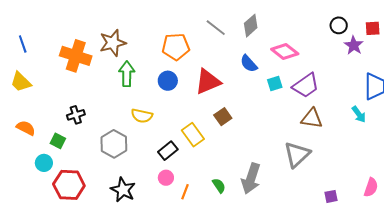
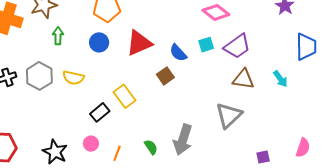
blue semicircle: (249, 64) -> (178, 53), moved
green arrow: (127, 74) -> (58, 36), size x0.7
cyan arrow: (359, 114) -> (280, 79), moved
brown square: (223, 117) -> (165, 76), moved
gray hexagon: (114, 144) -> (39, 76), moved
pink circle: (166, 178) -> (91, 144), moved

